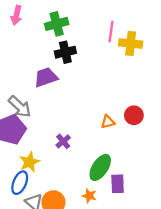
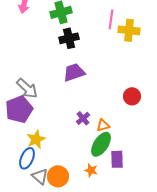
purple trapezoid: (46, 77) -> (74, 72), moved
orange triangle: (108, 122) -> (103, 125), moved
purple cross: (63, 141) -> (83, 118), moved

